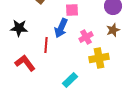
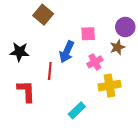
pink square: (72, 10) -> (88, 34), moved
brown star: (113, 30) -> (117, 47), moved
red L-shape: (25, 63) -> (26, 91), turned 35

